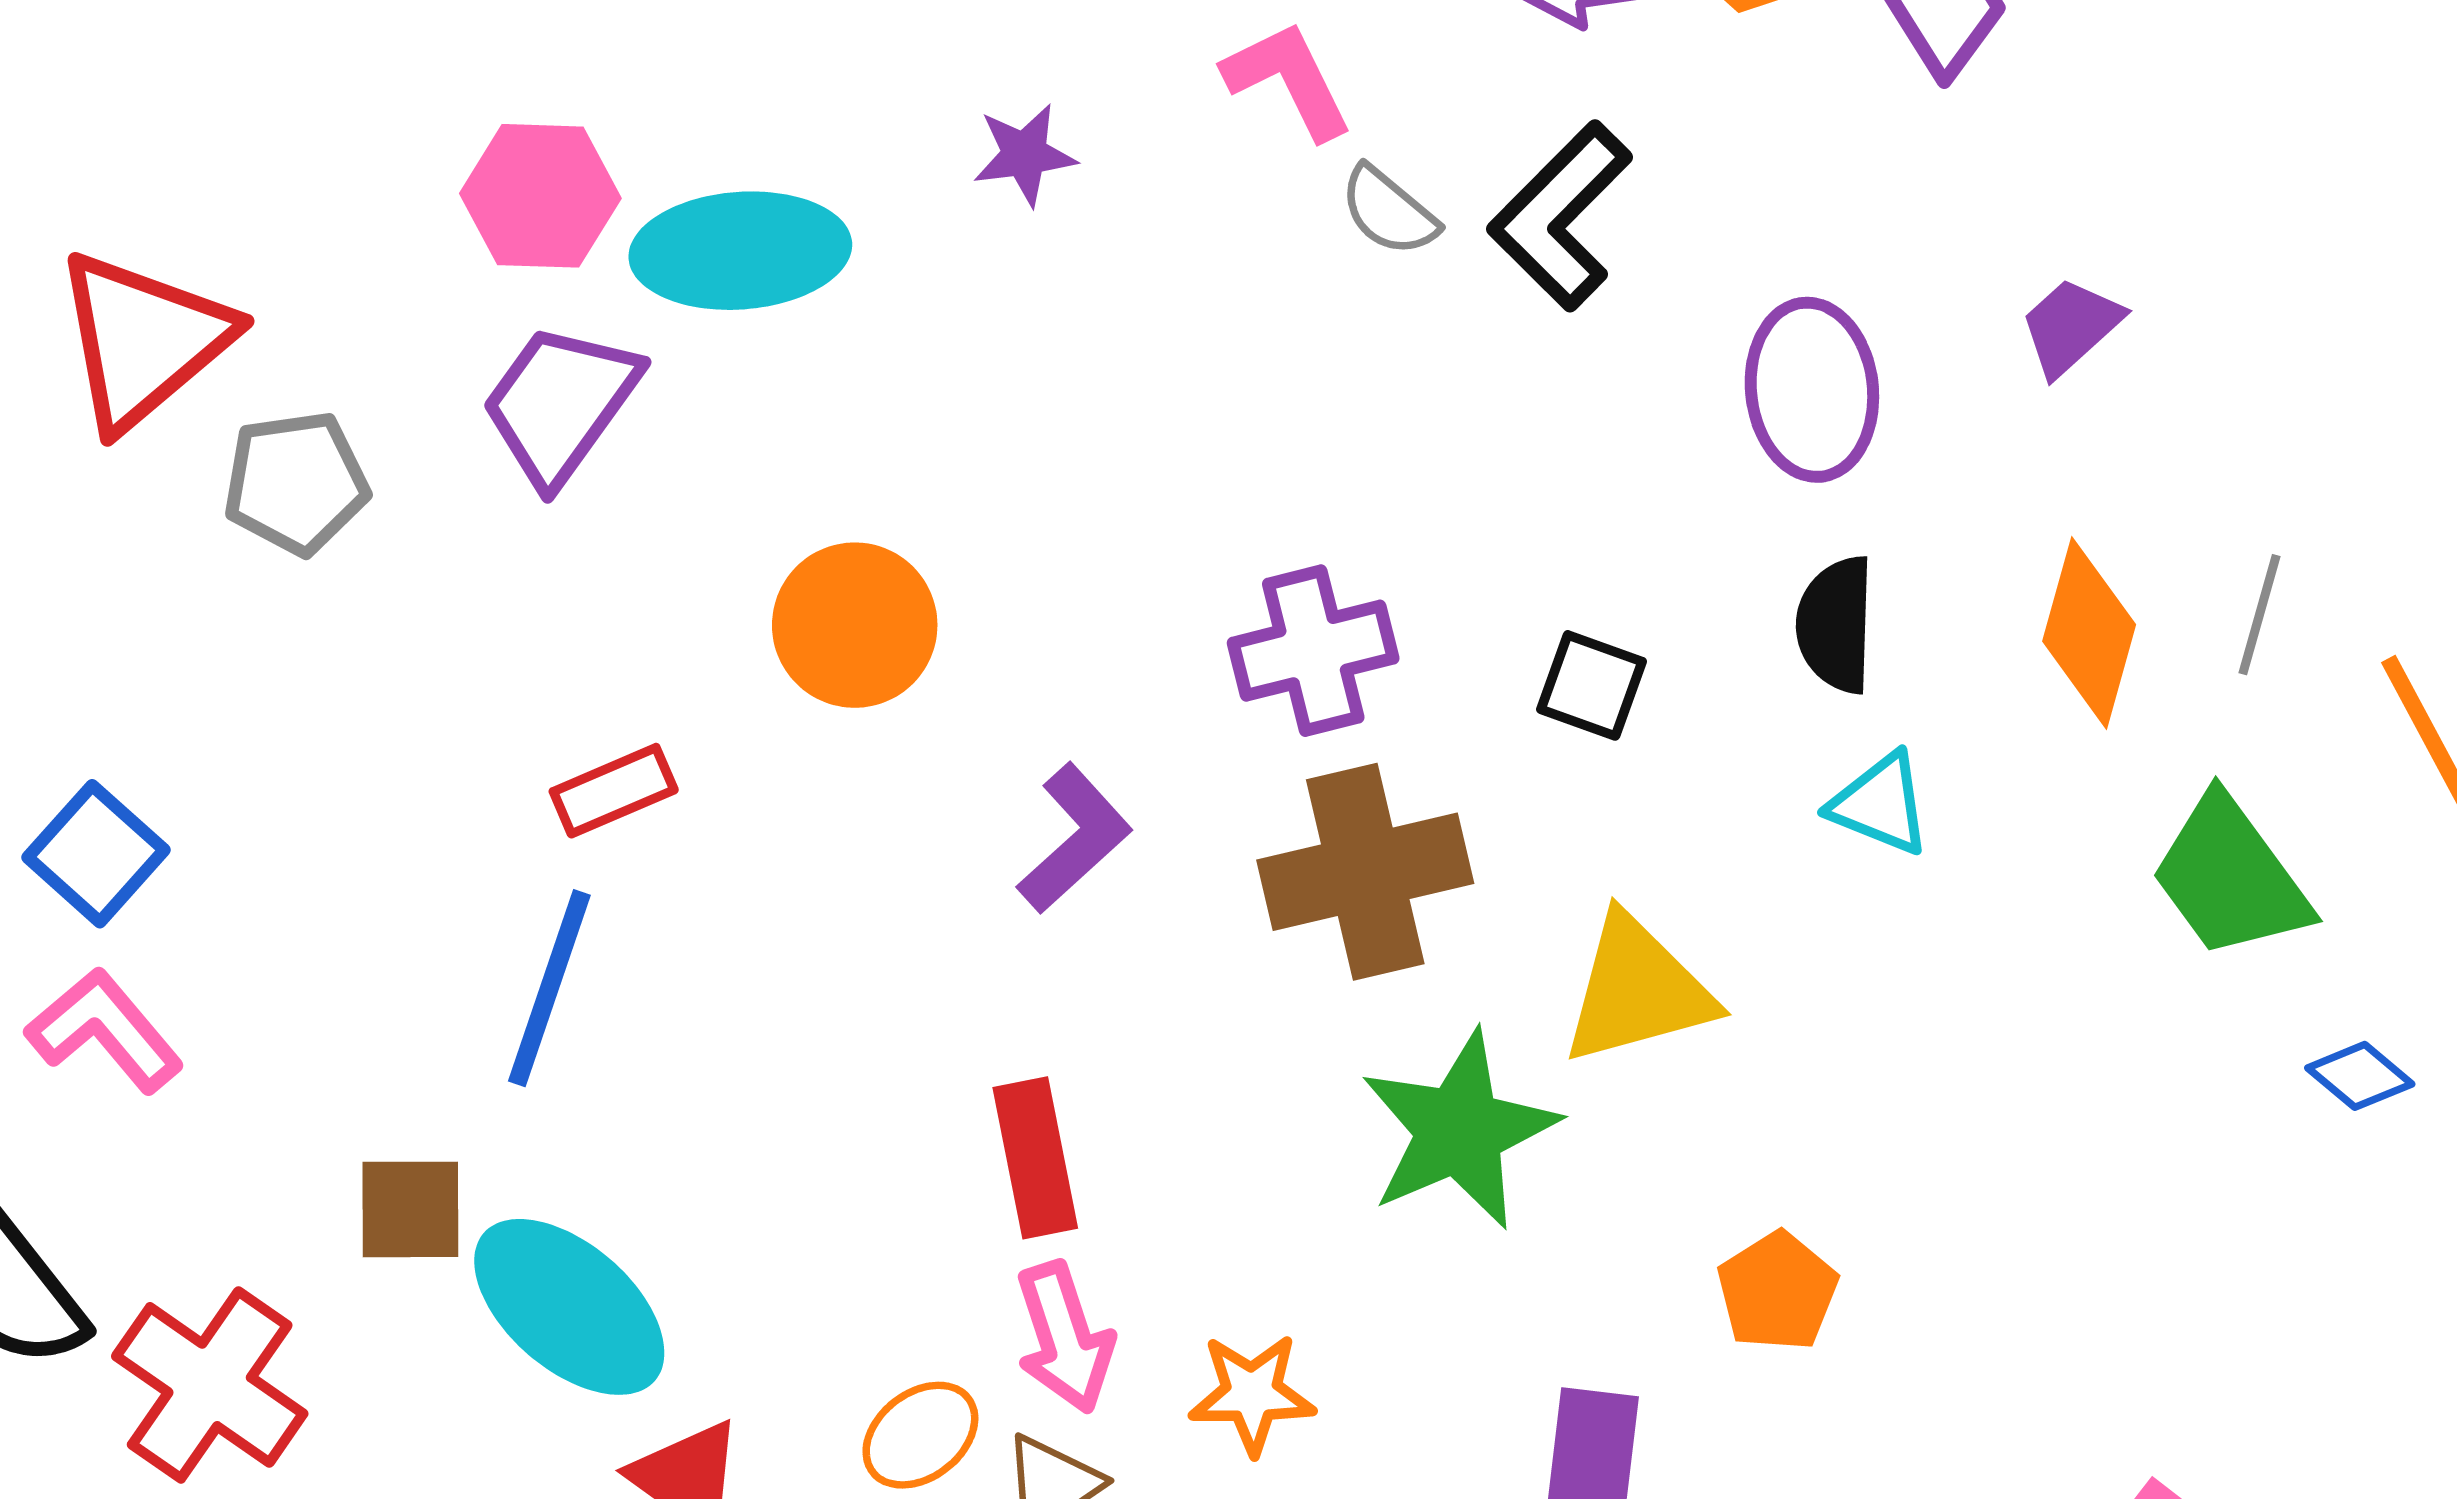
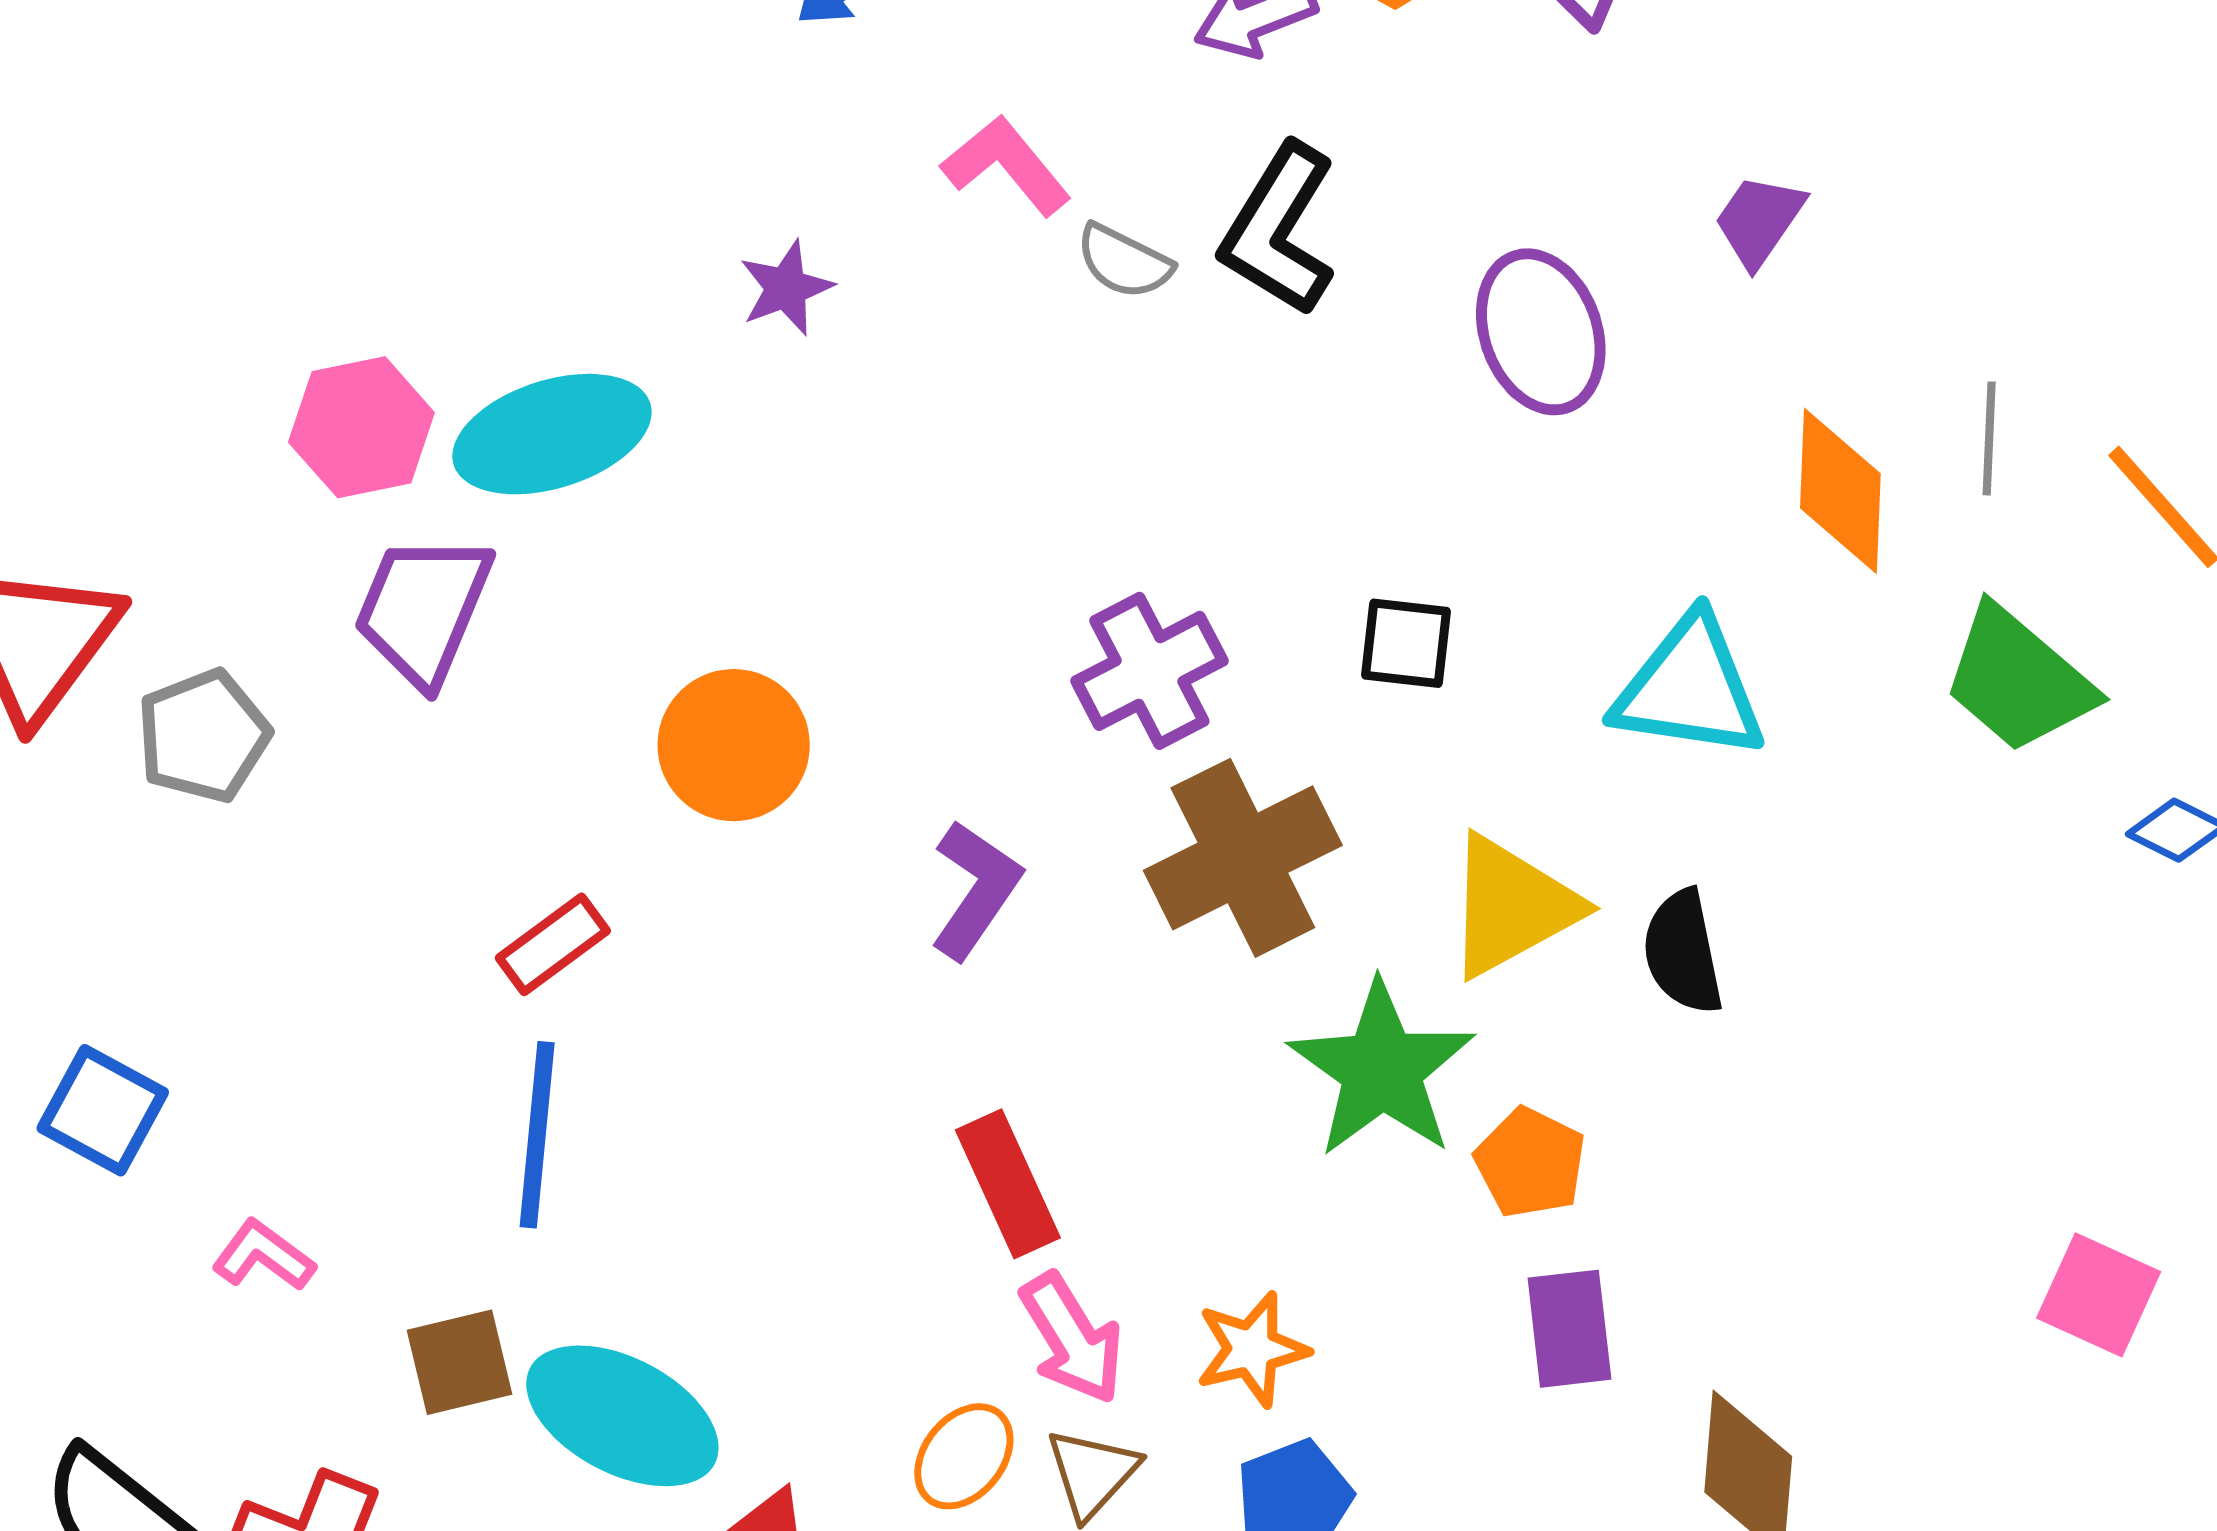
black semicircle: (1836, 625) -> (1683, 952), moved
cyan triangle: (1880, 804) -> (1690, 688), size x1.6
pink L-shape: (105, 1030) -> (263, 1256), moved, size x0.7
orange pentagon: (1777, 1291) -> (1530, 1163), moved

